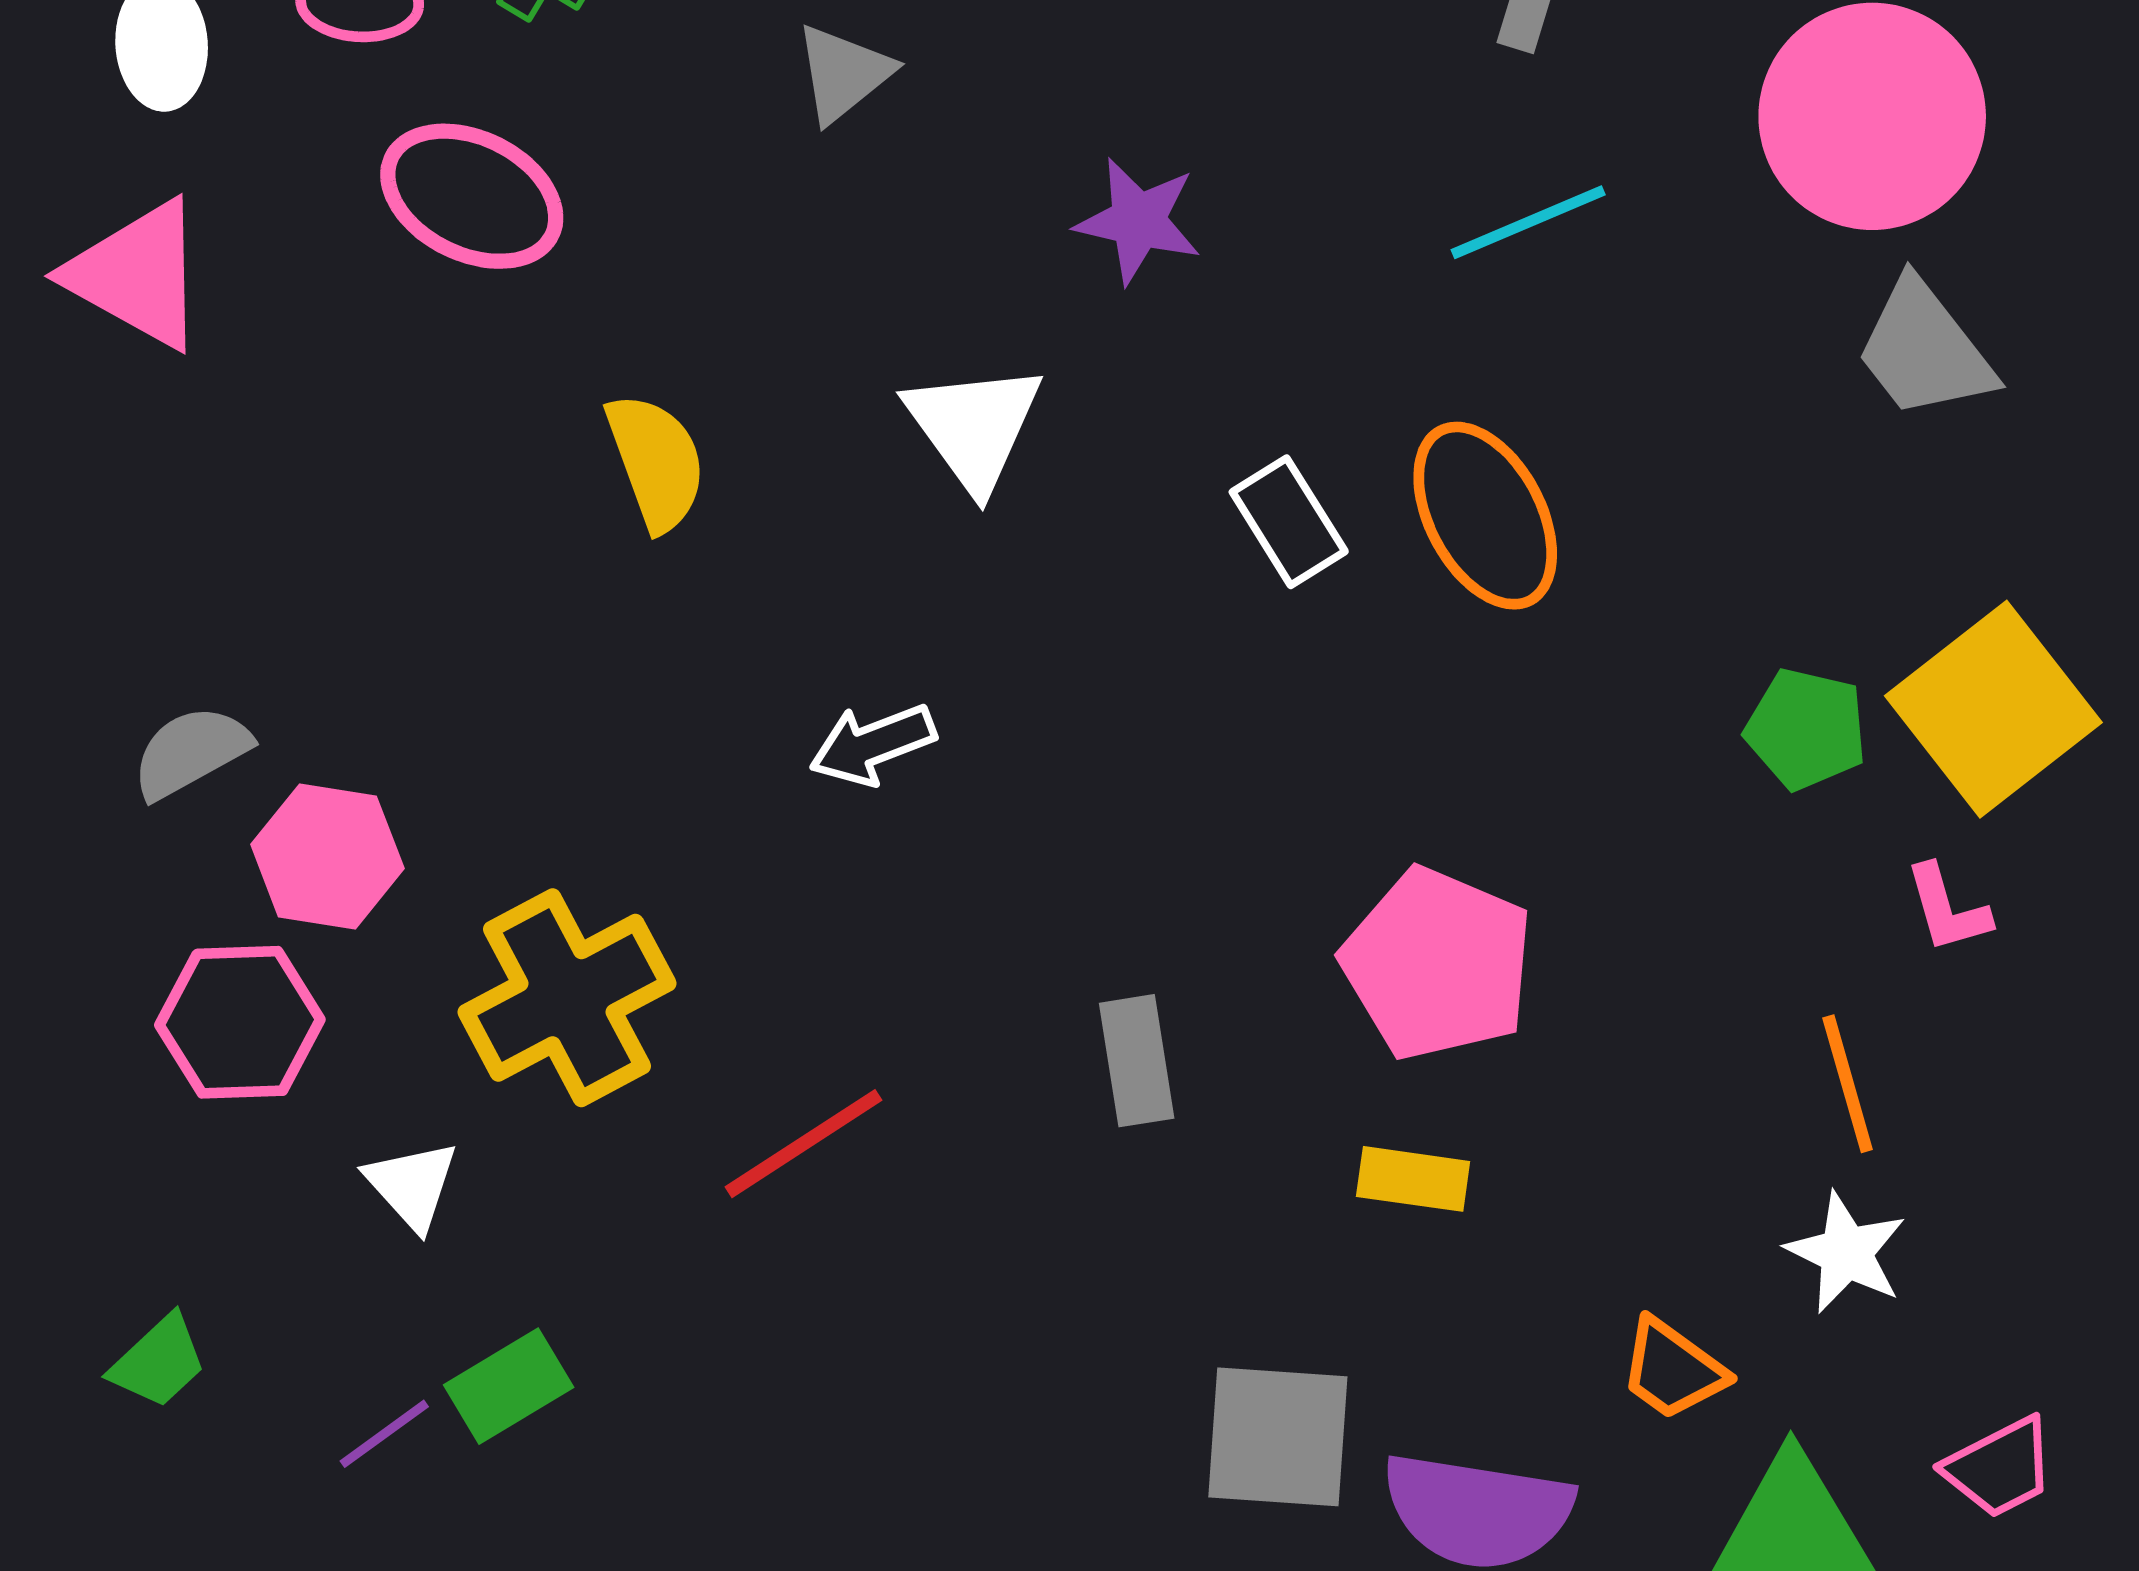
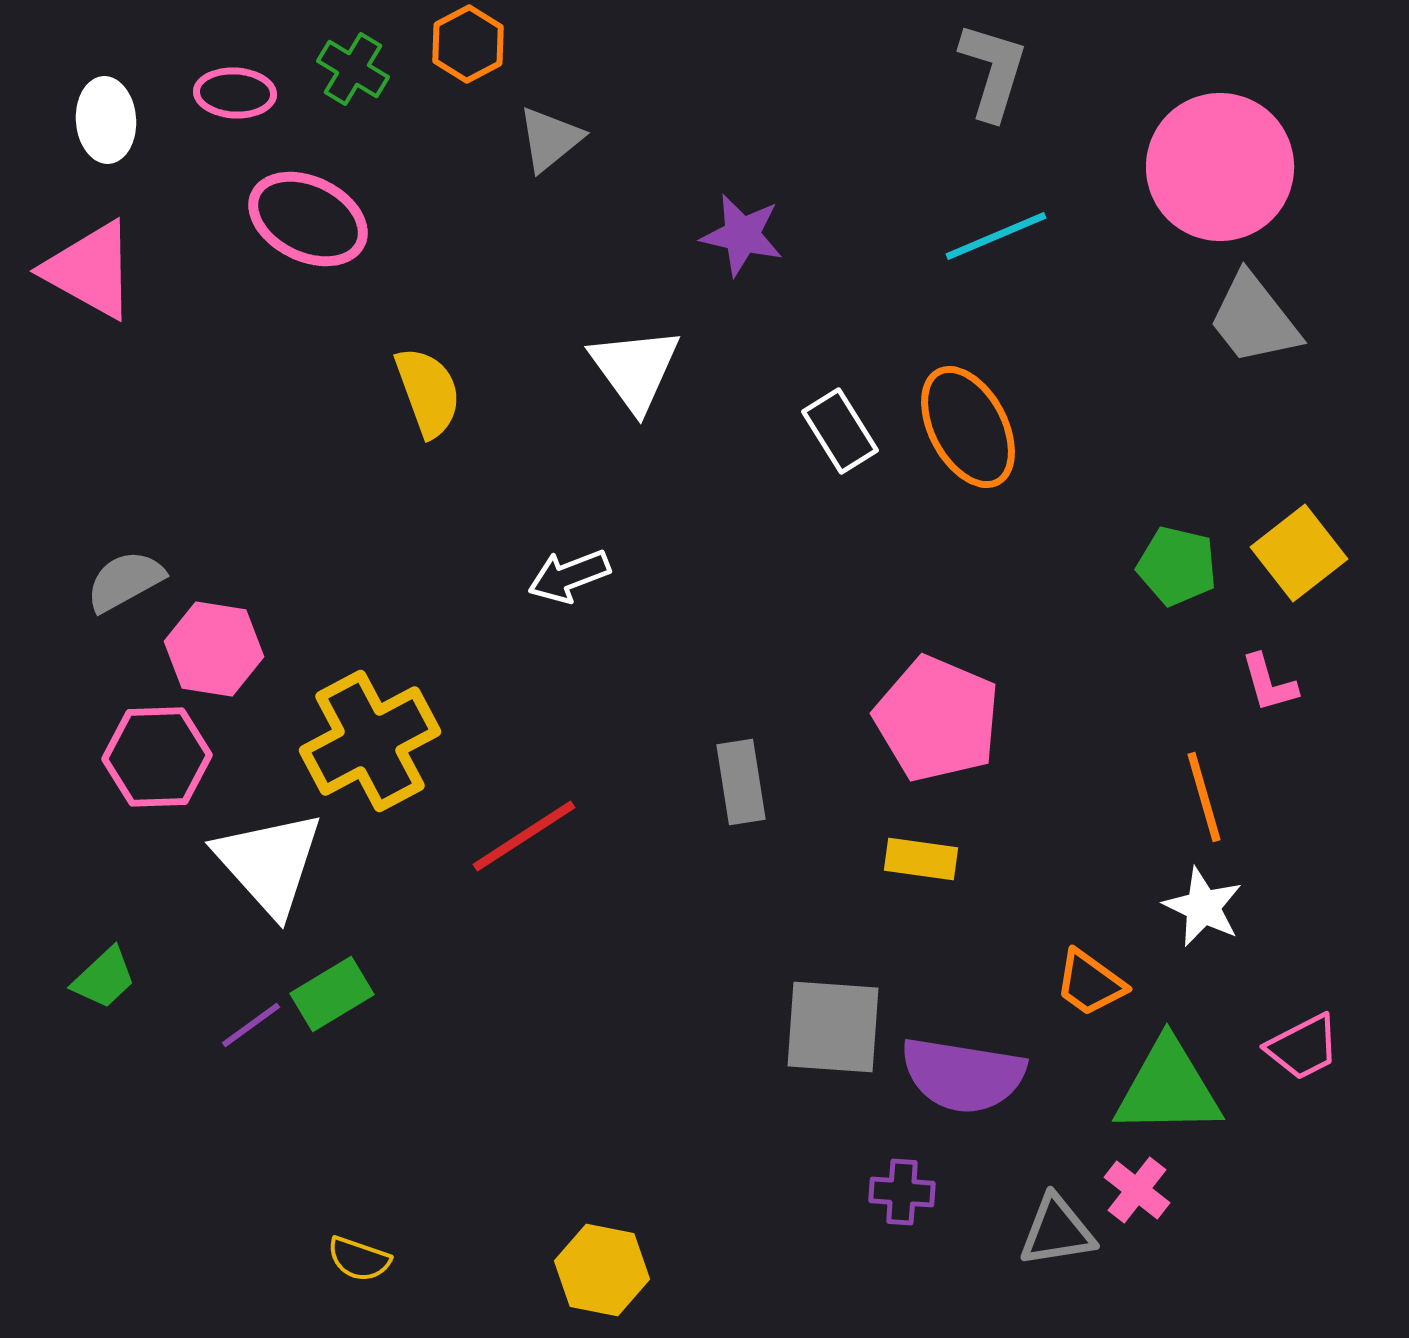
yellow square: (1993, 709) -> (1299, 553), size x0.7
white triangle: (412, 1185) -> (269, 863), size x1.8

